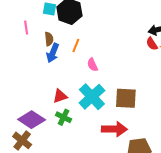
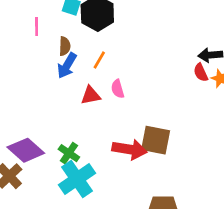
red triangle: (60, 96) -> (91, 95), moved
cyan cross: (92, 97) -> (77, 179), moved
red arrow: (114, 129) -> (130, 149), moved

